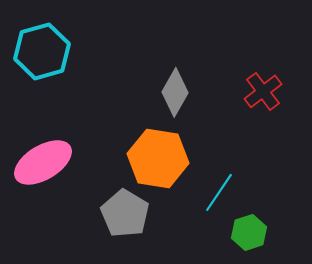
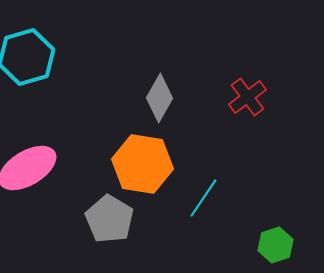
green hexagon: (249, 232) -> (275, 245), moved

